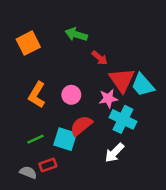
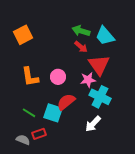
green arrow: (76, 34) -> (81, 31), moved
cyan trapezoid: (143, 85) -> (105, 36), moved
orange L-shape: (37, 95) -> (30, 77), turned -40
green line: (36, 139) -> (29, 113), turned 56

